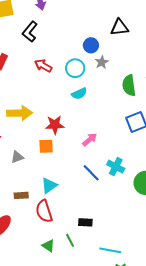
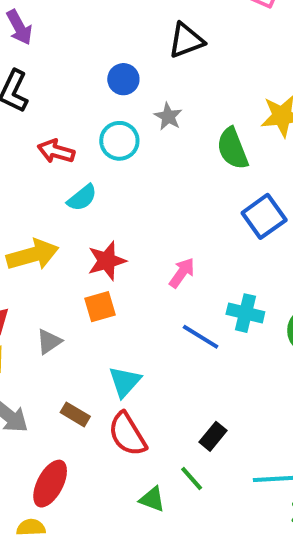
blue circle: (91, 45) -> (123, 79), moved
cyan semicircle: (79, 94) -> (82, 198), moved
brown rectangle: (21, 195) -> (75, 414), turned 48
black rectangle: (85, 222) -> (213, 436), turned -40

